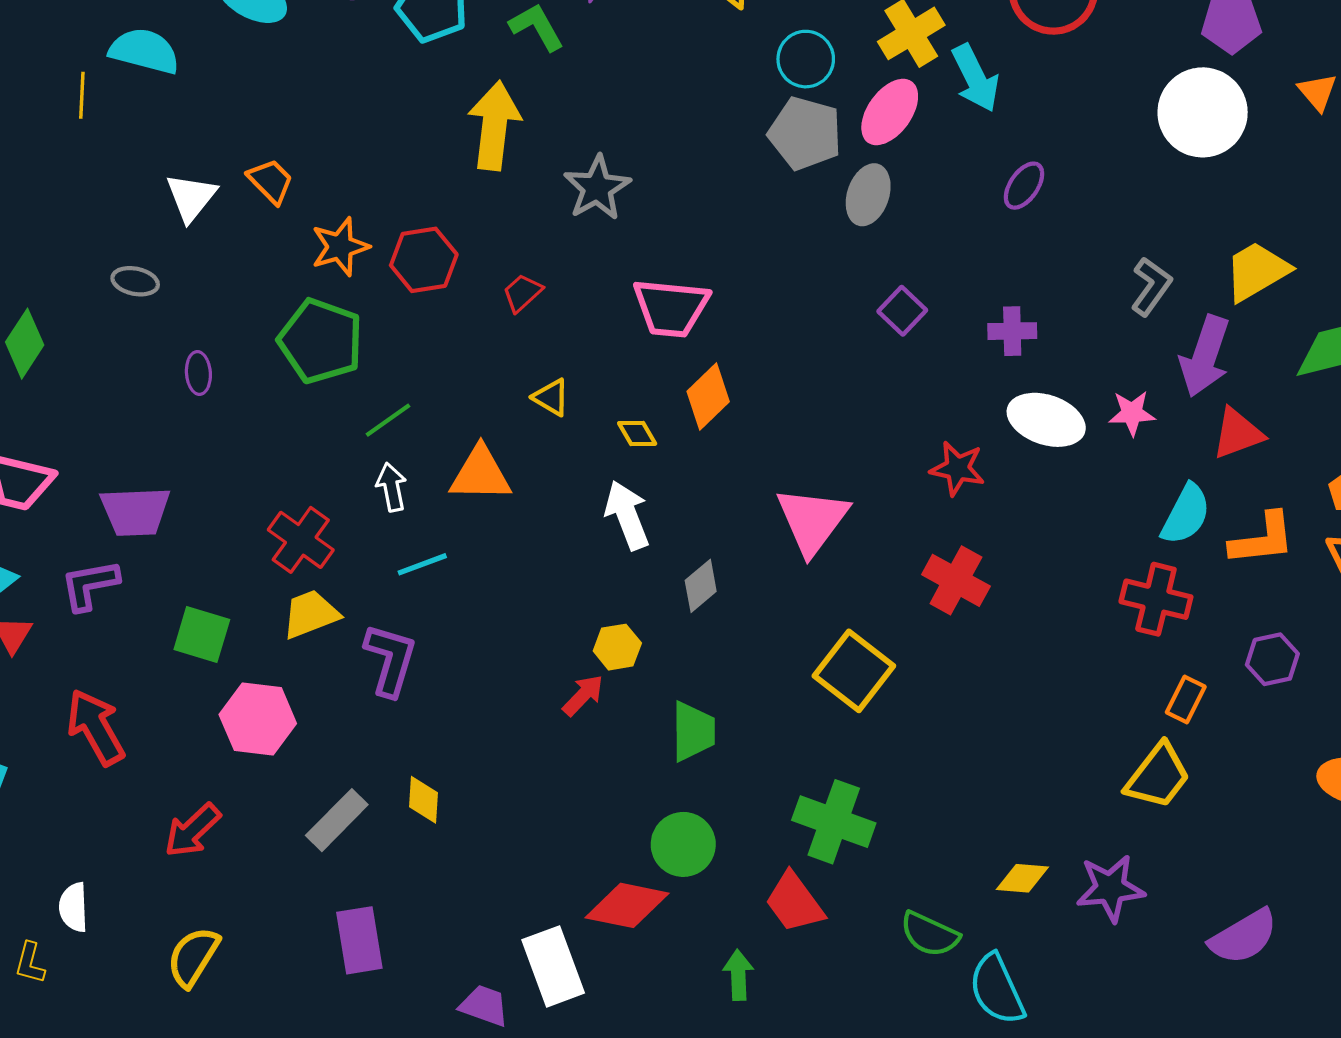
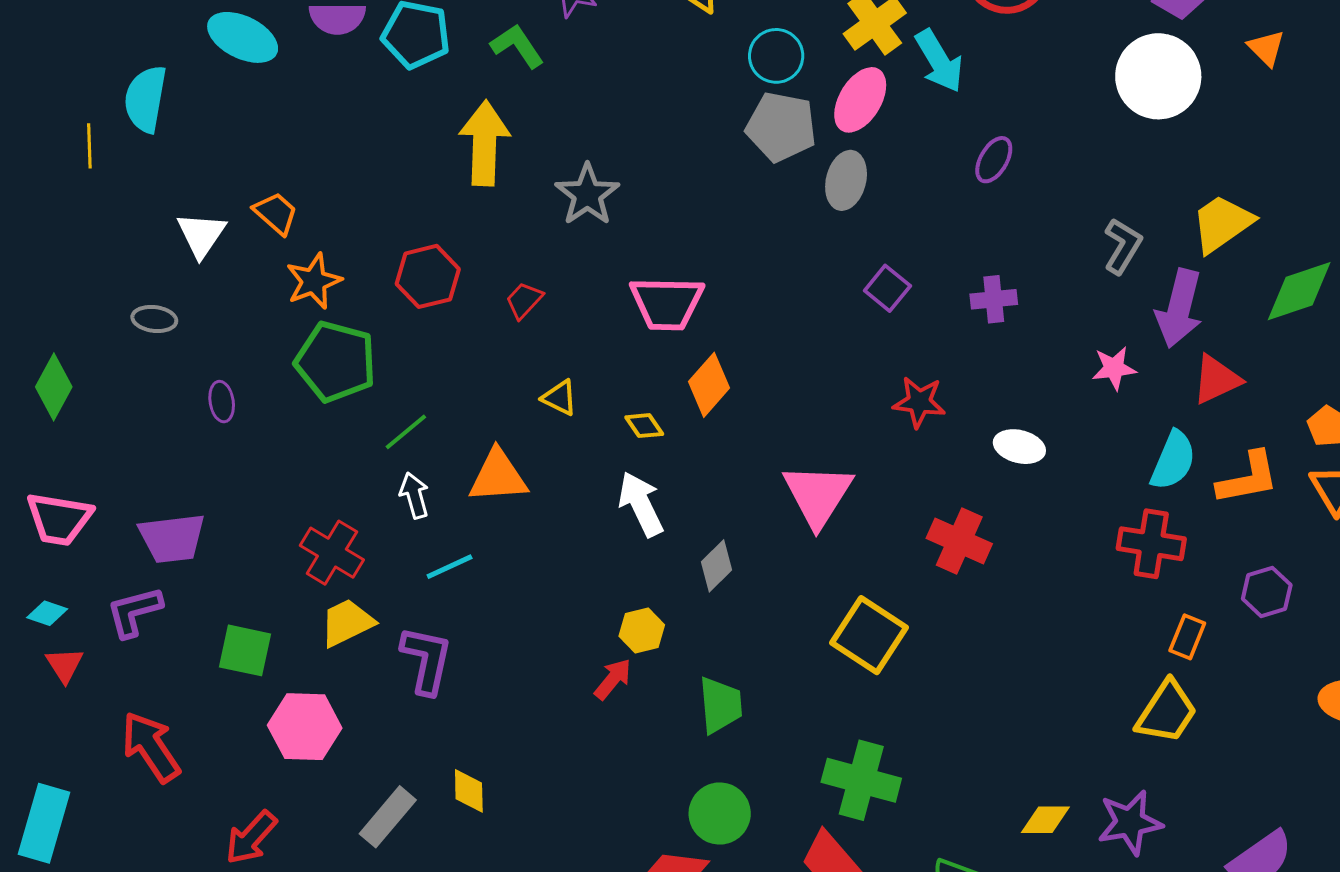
cyan semicircle: (144, 51) -> (146, 99), turned -90
orange star: (340, 247) -> (314, 281), moved
white ellipse: (1046, 420) -> (1019, 447), moved, size x0.7
red star: (957, 468) -> (919, 402), moved

